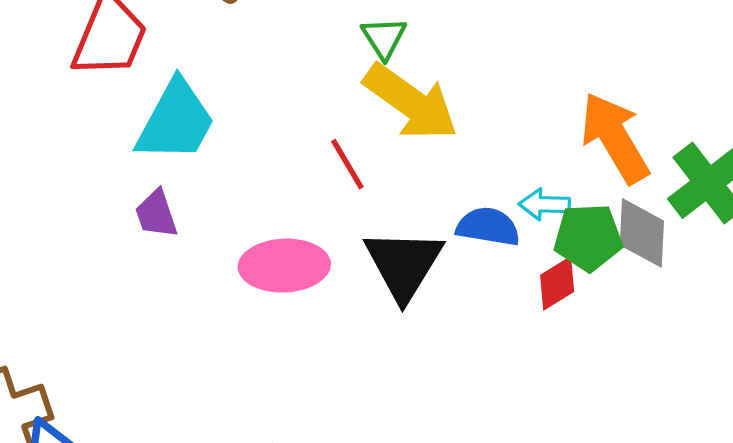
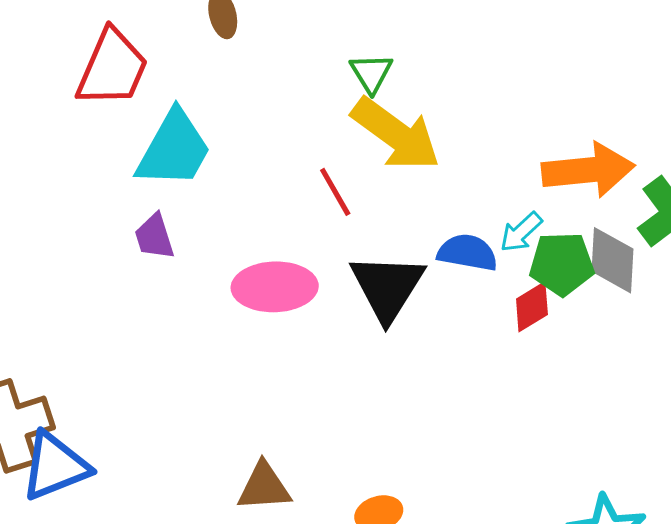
orange arrow: (615, 138) -> (588, 170), turned 114
cyan arrow: (545, 204) -> (521, 232), turned -45

